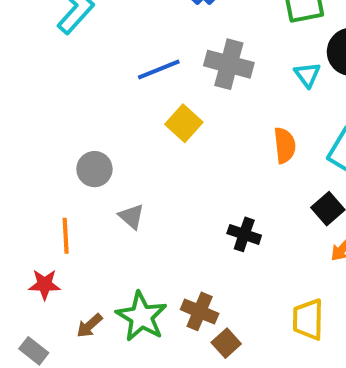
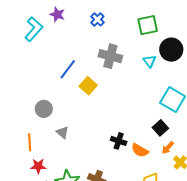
blue line: (159, 70) -> (68, 69), moved, turned -30
orange semicircle: (285, 145) -> (140, 150), moved, turned 126
red star: (45, 284) -> (38, 166), moved

